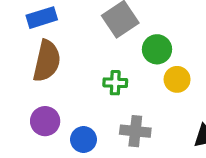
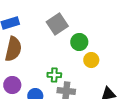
green cross: (115, 83) -> (54, 75), moved

